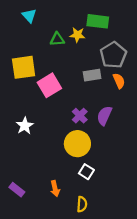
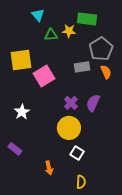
cyan triangle: (29, 16) -> (38, 15), moved
purple rectangle: (17, 190) -> (15, 149), moved
yellow semicircle: (82, 204) -> (81, 182), moved

